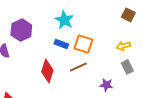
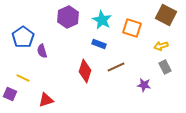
brown square: (128, 15) -> (166, 15), size x1.5
purple hexagon: (21, 30) -> (68, 17), moved
orange square: (83, 44) -> (132, 28), moved

